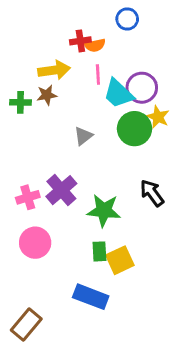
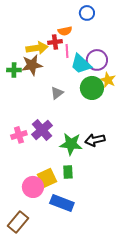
red cross: (80, 41) -> (55, 42), moved
brown star: (47, 95) -> (32, 65), size x1.5
black arrow: (152, 193) -> (95, 140), moved, turned -66
pink circle: (35, 243) -> (33, 187), moved
yellow square: (120, 260) -> (47, 178), moved

